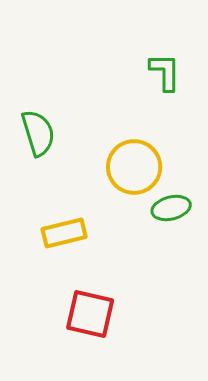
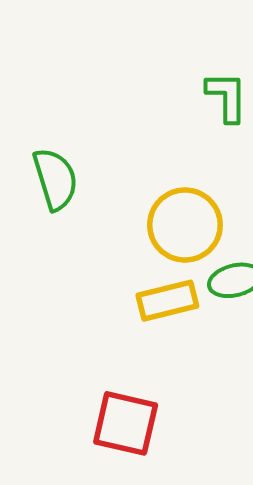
yellow rectangle: (64, 233) -> (167, 301), moved

